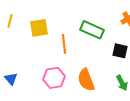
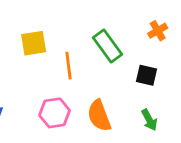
green rectangle: (92, 30) -> (107, 46), turned 30

